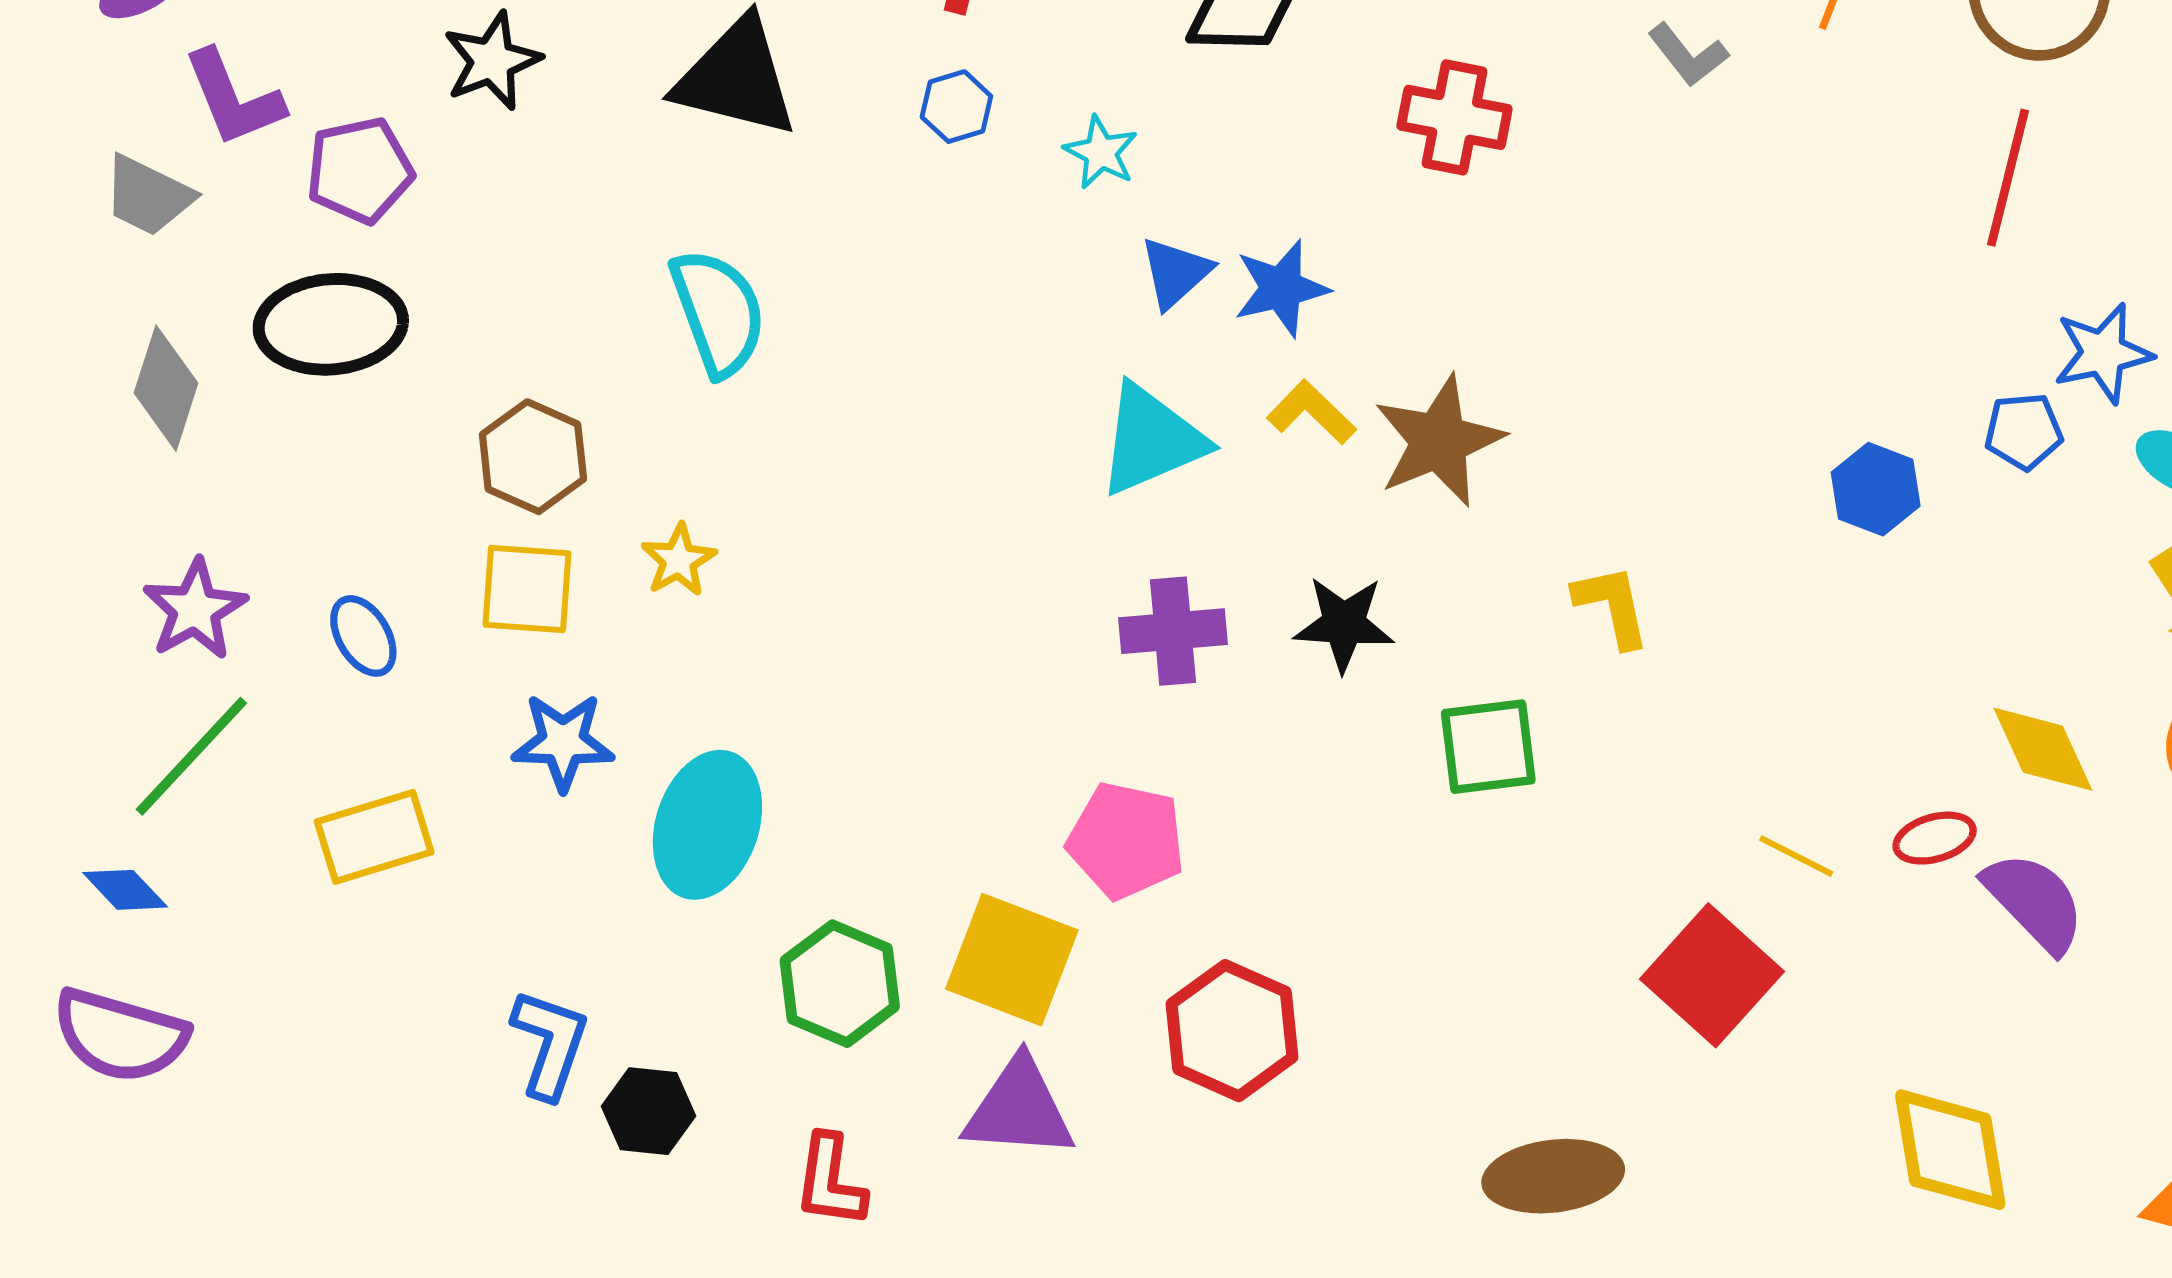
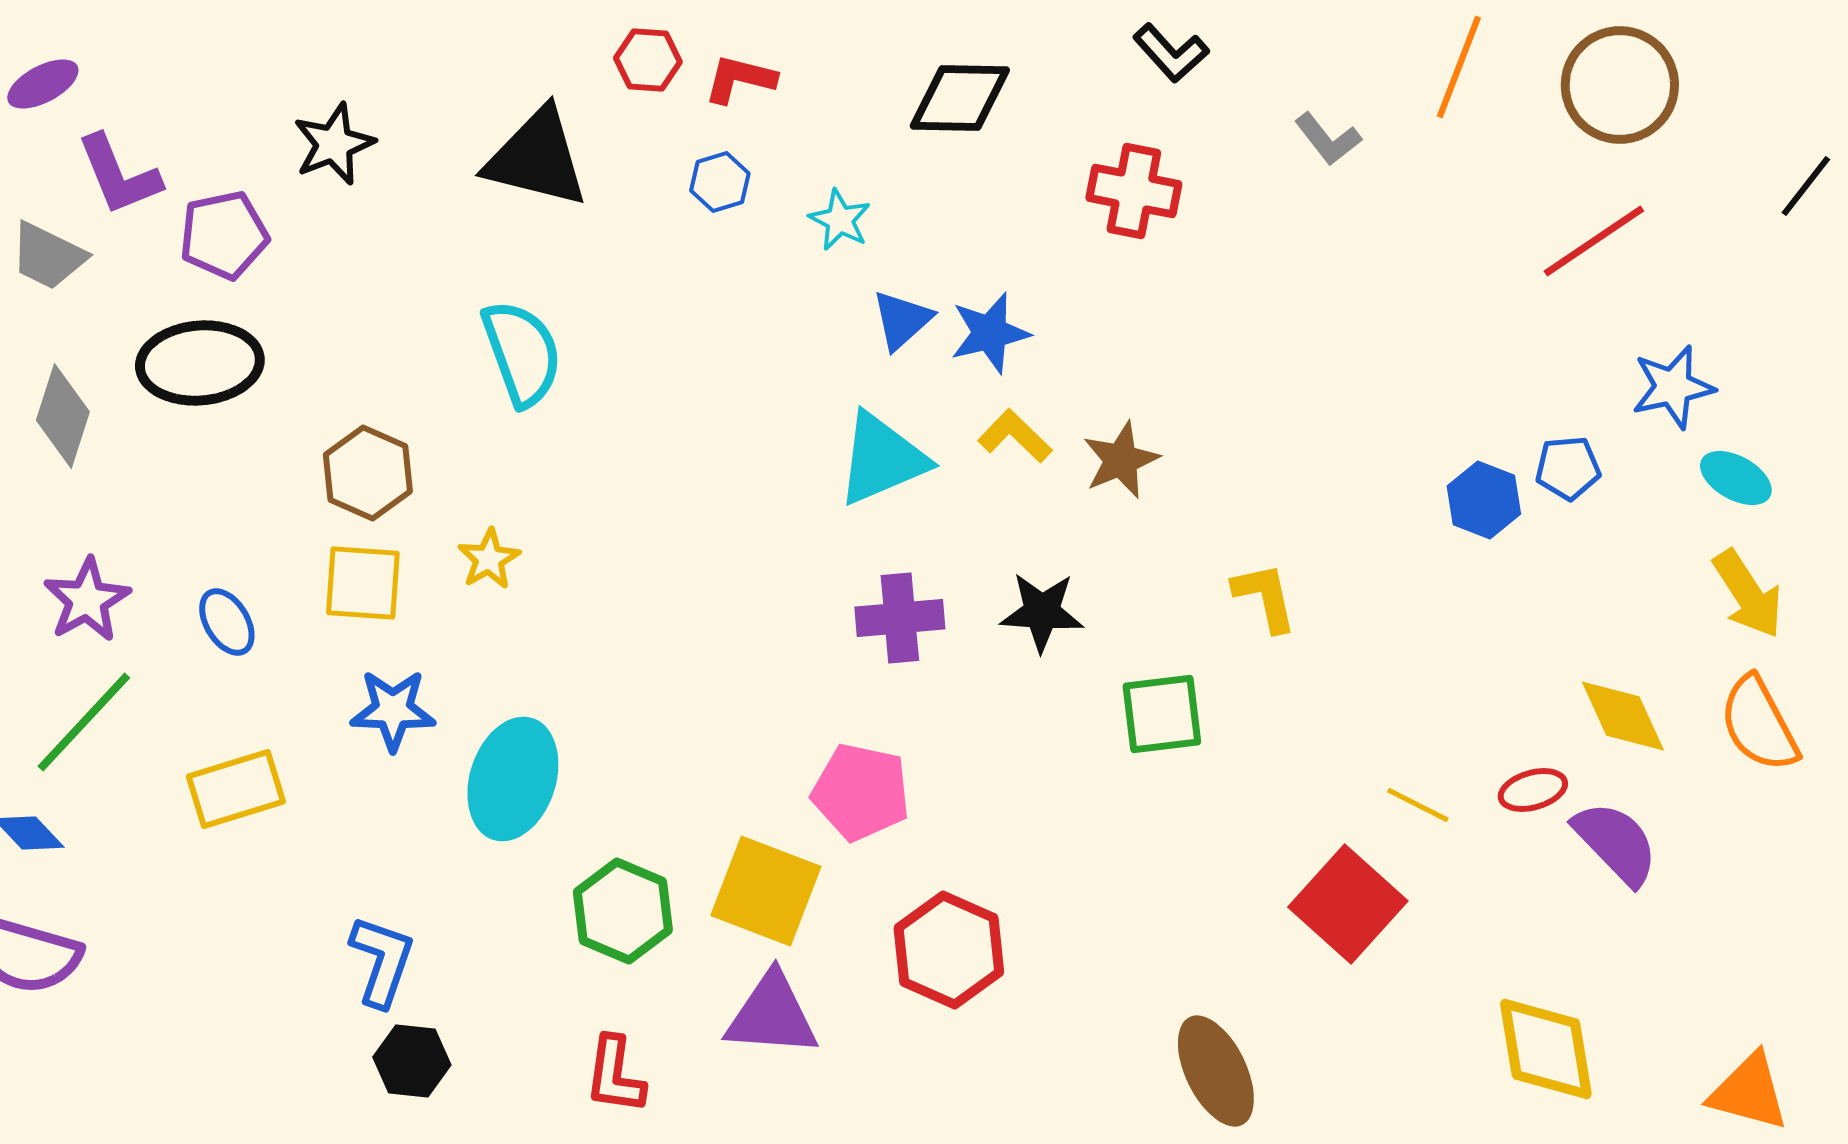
red line: (2008, 178) -> (1594, 241), turned 42
blue pentagon: (2024, 431) -> (1568, 468), moved
brown star: (1439, 441) -> (1121, 460), size x0.7
black hexagon: (648, 1111) -> (412, 1061), moved
brown ellipse: (1553, 1176) -> (1216, 1071), turned 71

